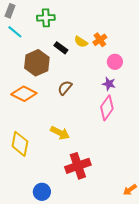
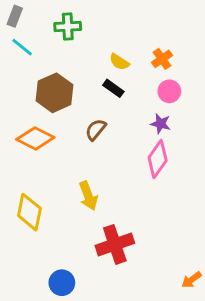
orange cross: (100, 40) -> (162, 59), moved
black rectangle: (61, 48) -> (113, 88), moved
yellow arrow: (60, 133) -> (88, 196), turned 42

